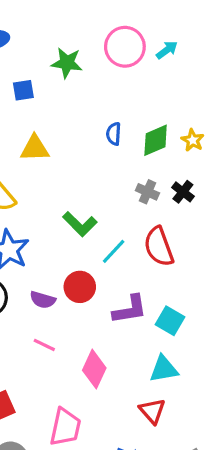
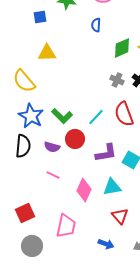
blue semicircle: (114, 134) -> (96, 25), moved
green L-shape: (80, 224) -> (62, 116), moved
cyan triangle: (164, 369) -> (112, 187), moved

